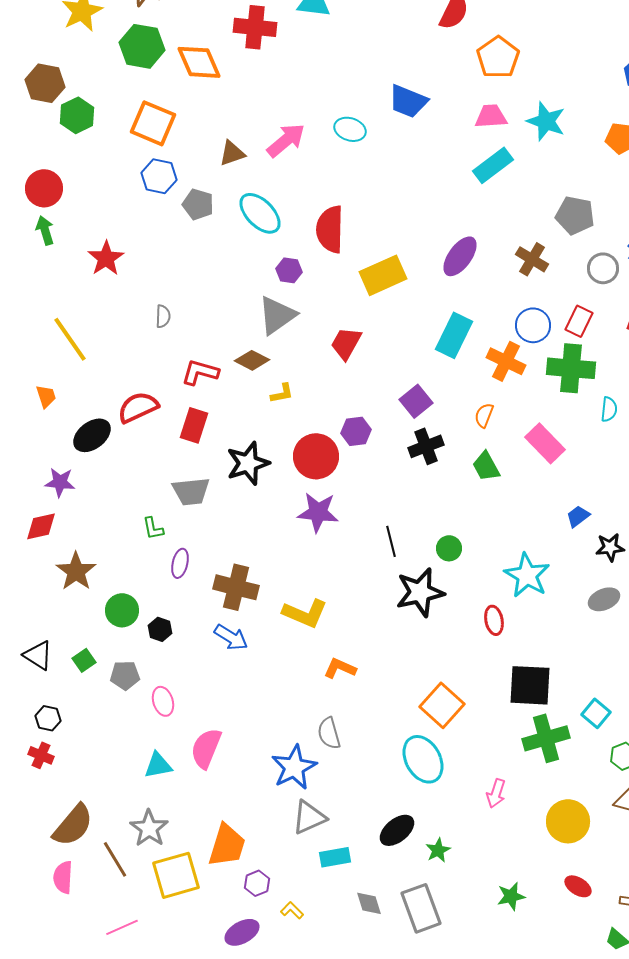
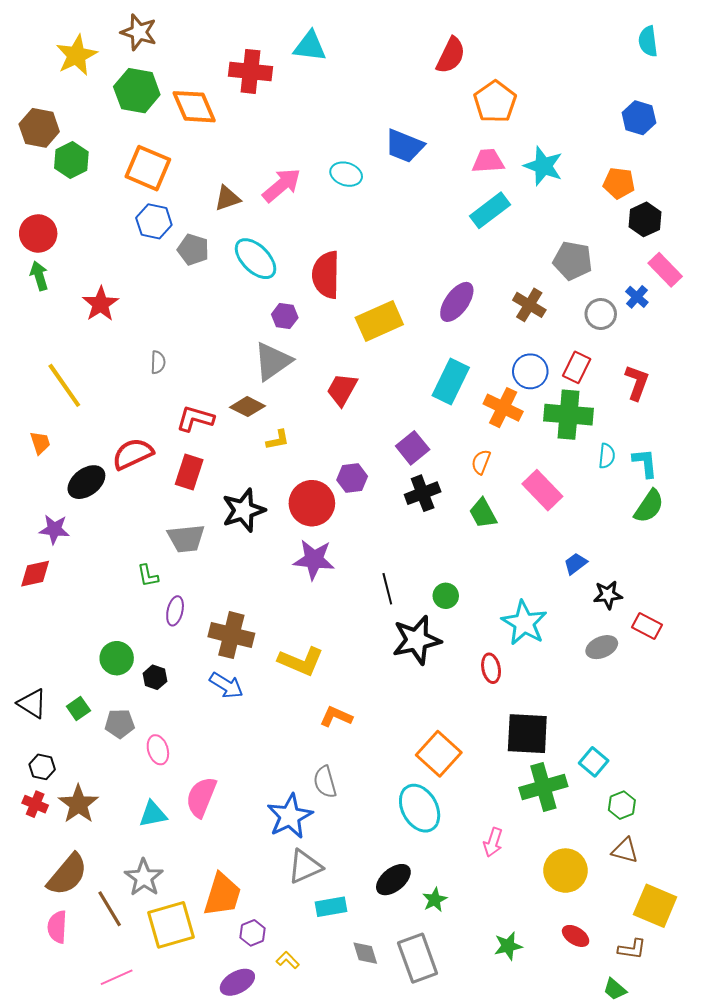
brown star: (76, 571) -> (78, 804), moved

